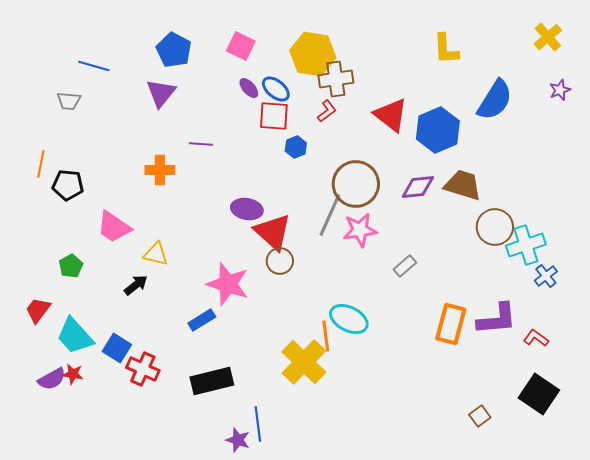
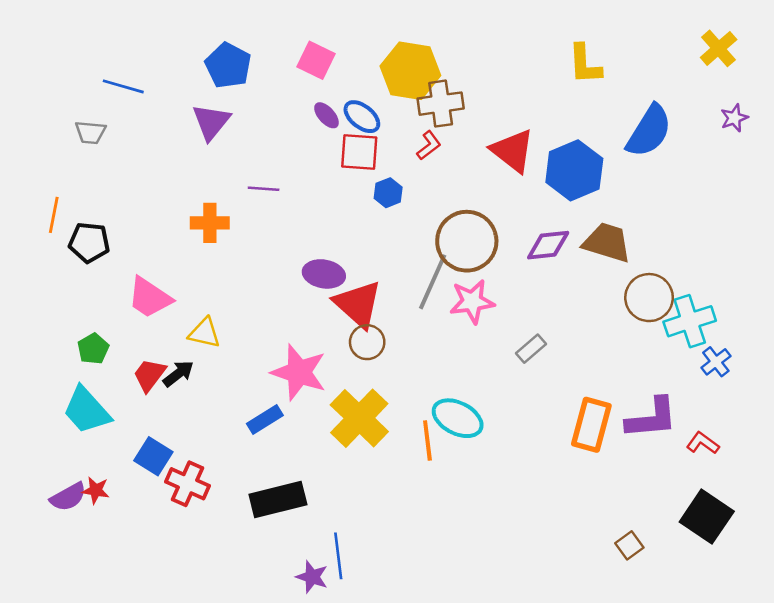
red trapezoid: (38, 310) -> (149, 375), moved
cyan trapezoid: (75, 336) -> (87, 410), moved
yellow cross: (304, 362) -> (359, 418), moved

